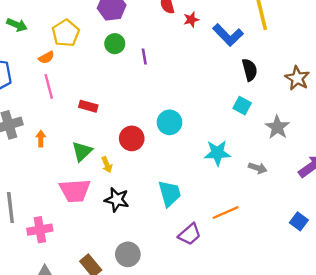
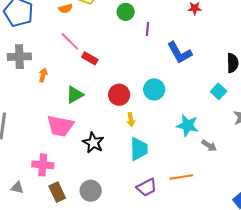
blue L-shape: (228, 35) -> (179, 53), moved
pink line: (49, 86) -> (70, 41), moved, turned -45
yellow arrow: (107, 165) -> (131, 120), moved
gray arrow: (258, 168) -> (209, 146), moved
pink cross: (40, 230) -> (43, 165), moved

